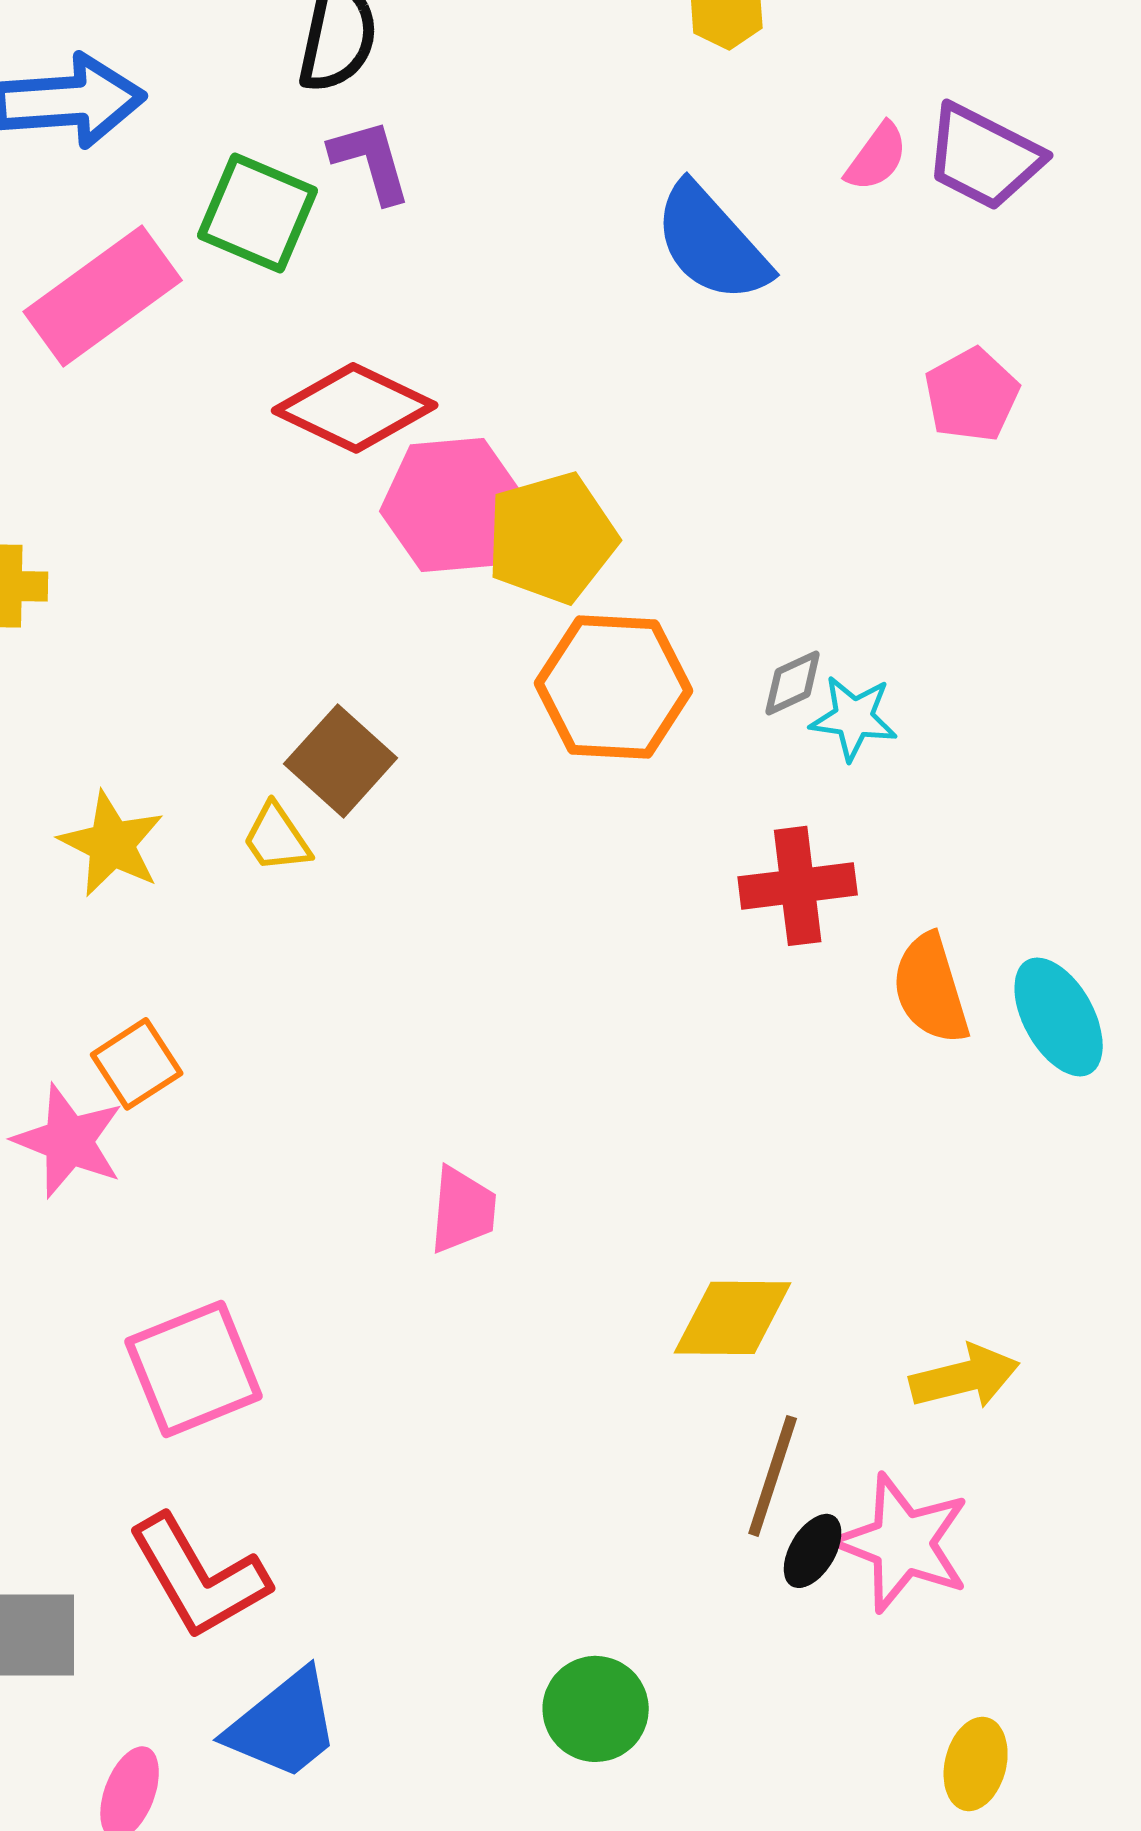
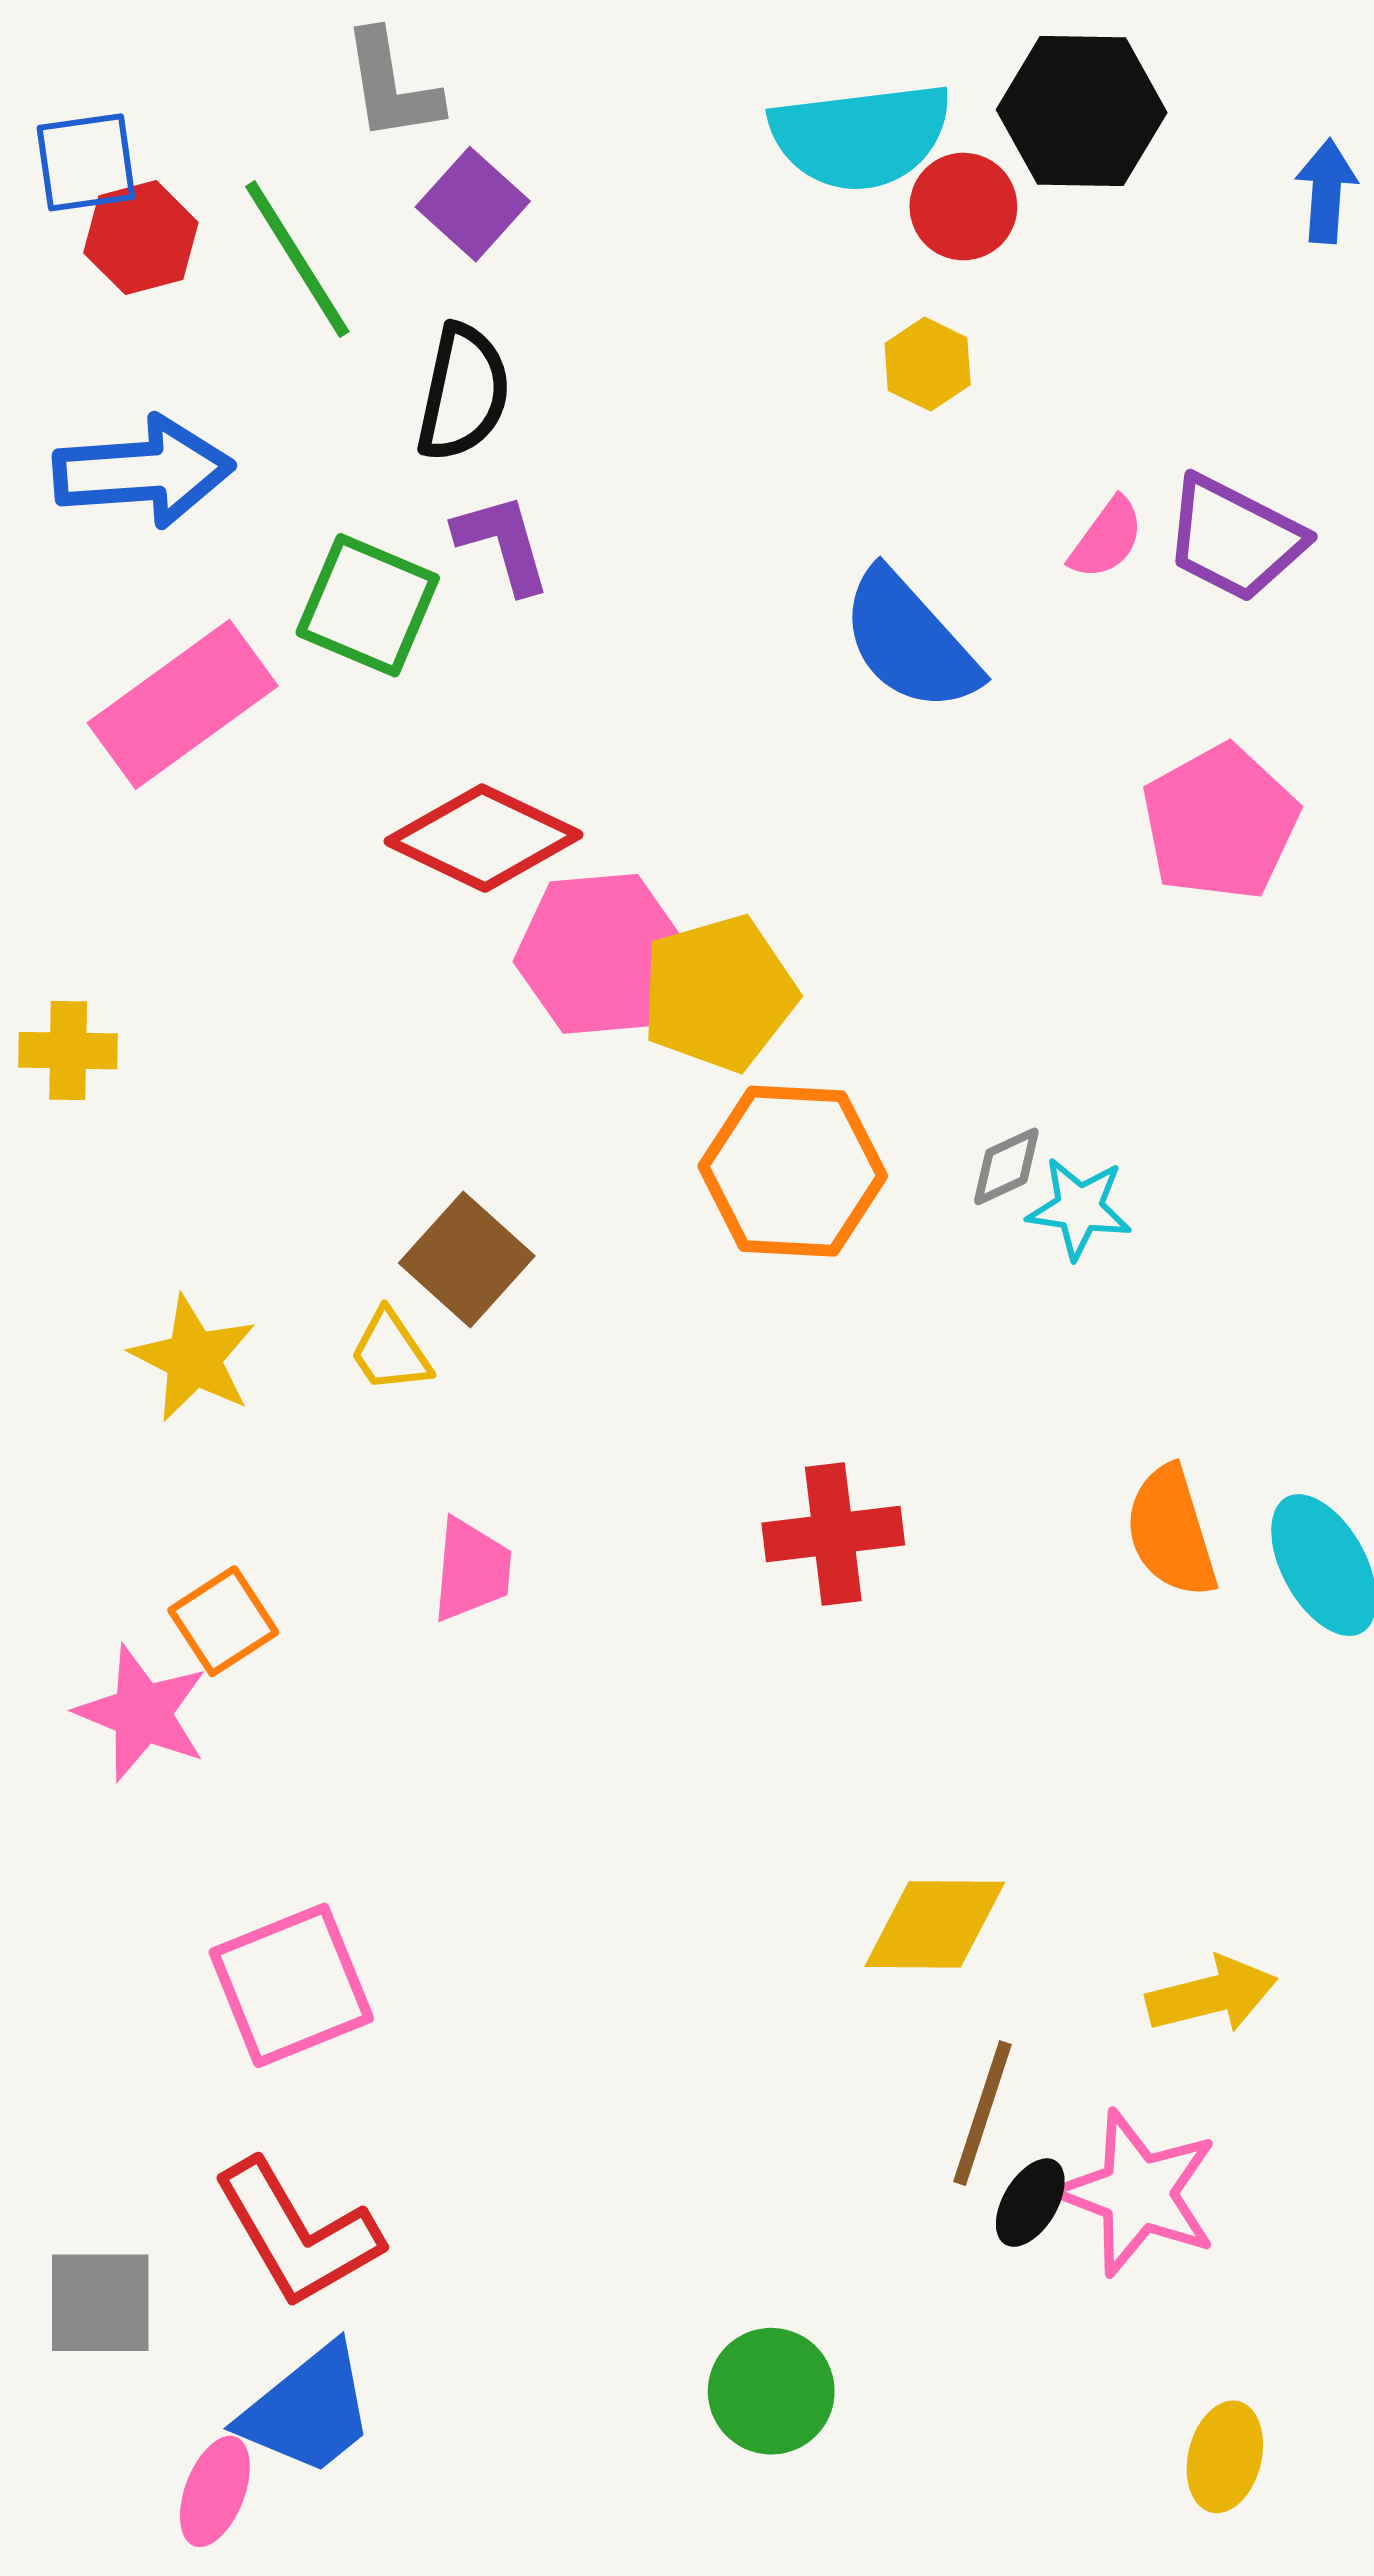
pink pentagon: (972, 395) -> (1220, 823), size x1.4
red cross: (798, 886) -> (833, 1534), moved
pink trapezoid: (463, 1210) -> (472, 1570), moved
blue trapezoid: (284, 1725) -> (308, 2410), moved

